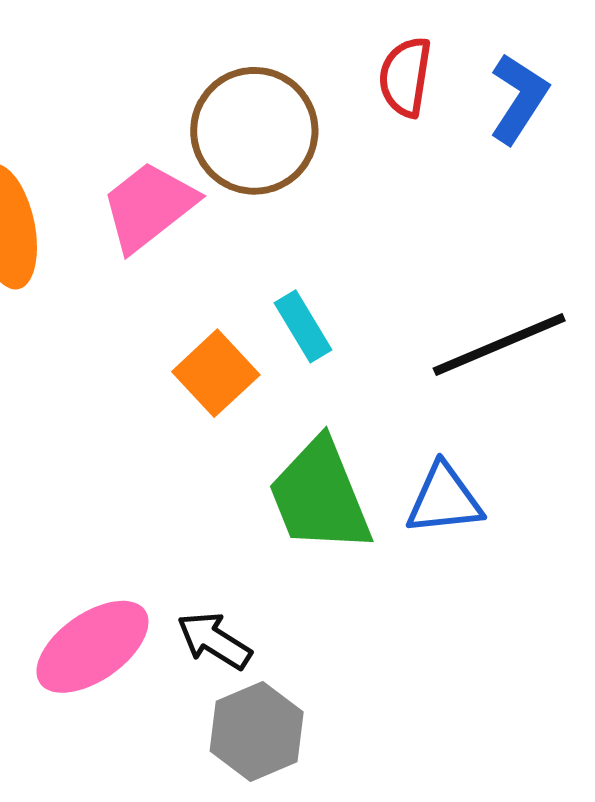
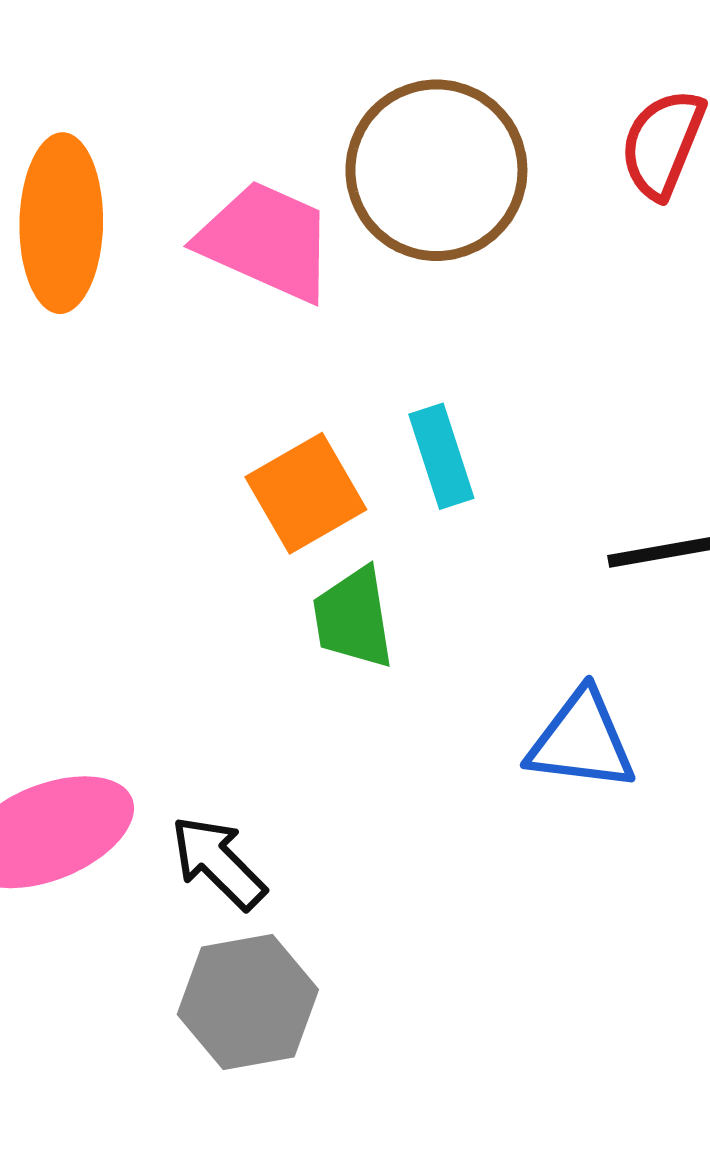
pink trapezoid: (149, 206) -> (266, 241), turned 49
green trapezoid: (320, 496) -> (353, 618), moved, size x0.6

